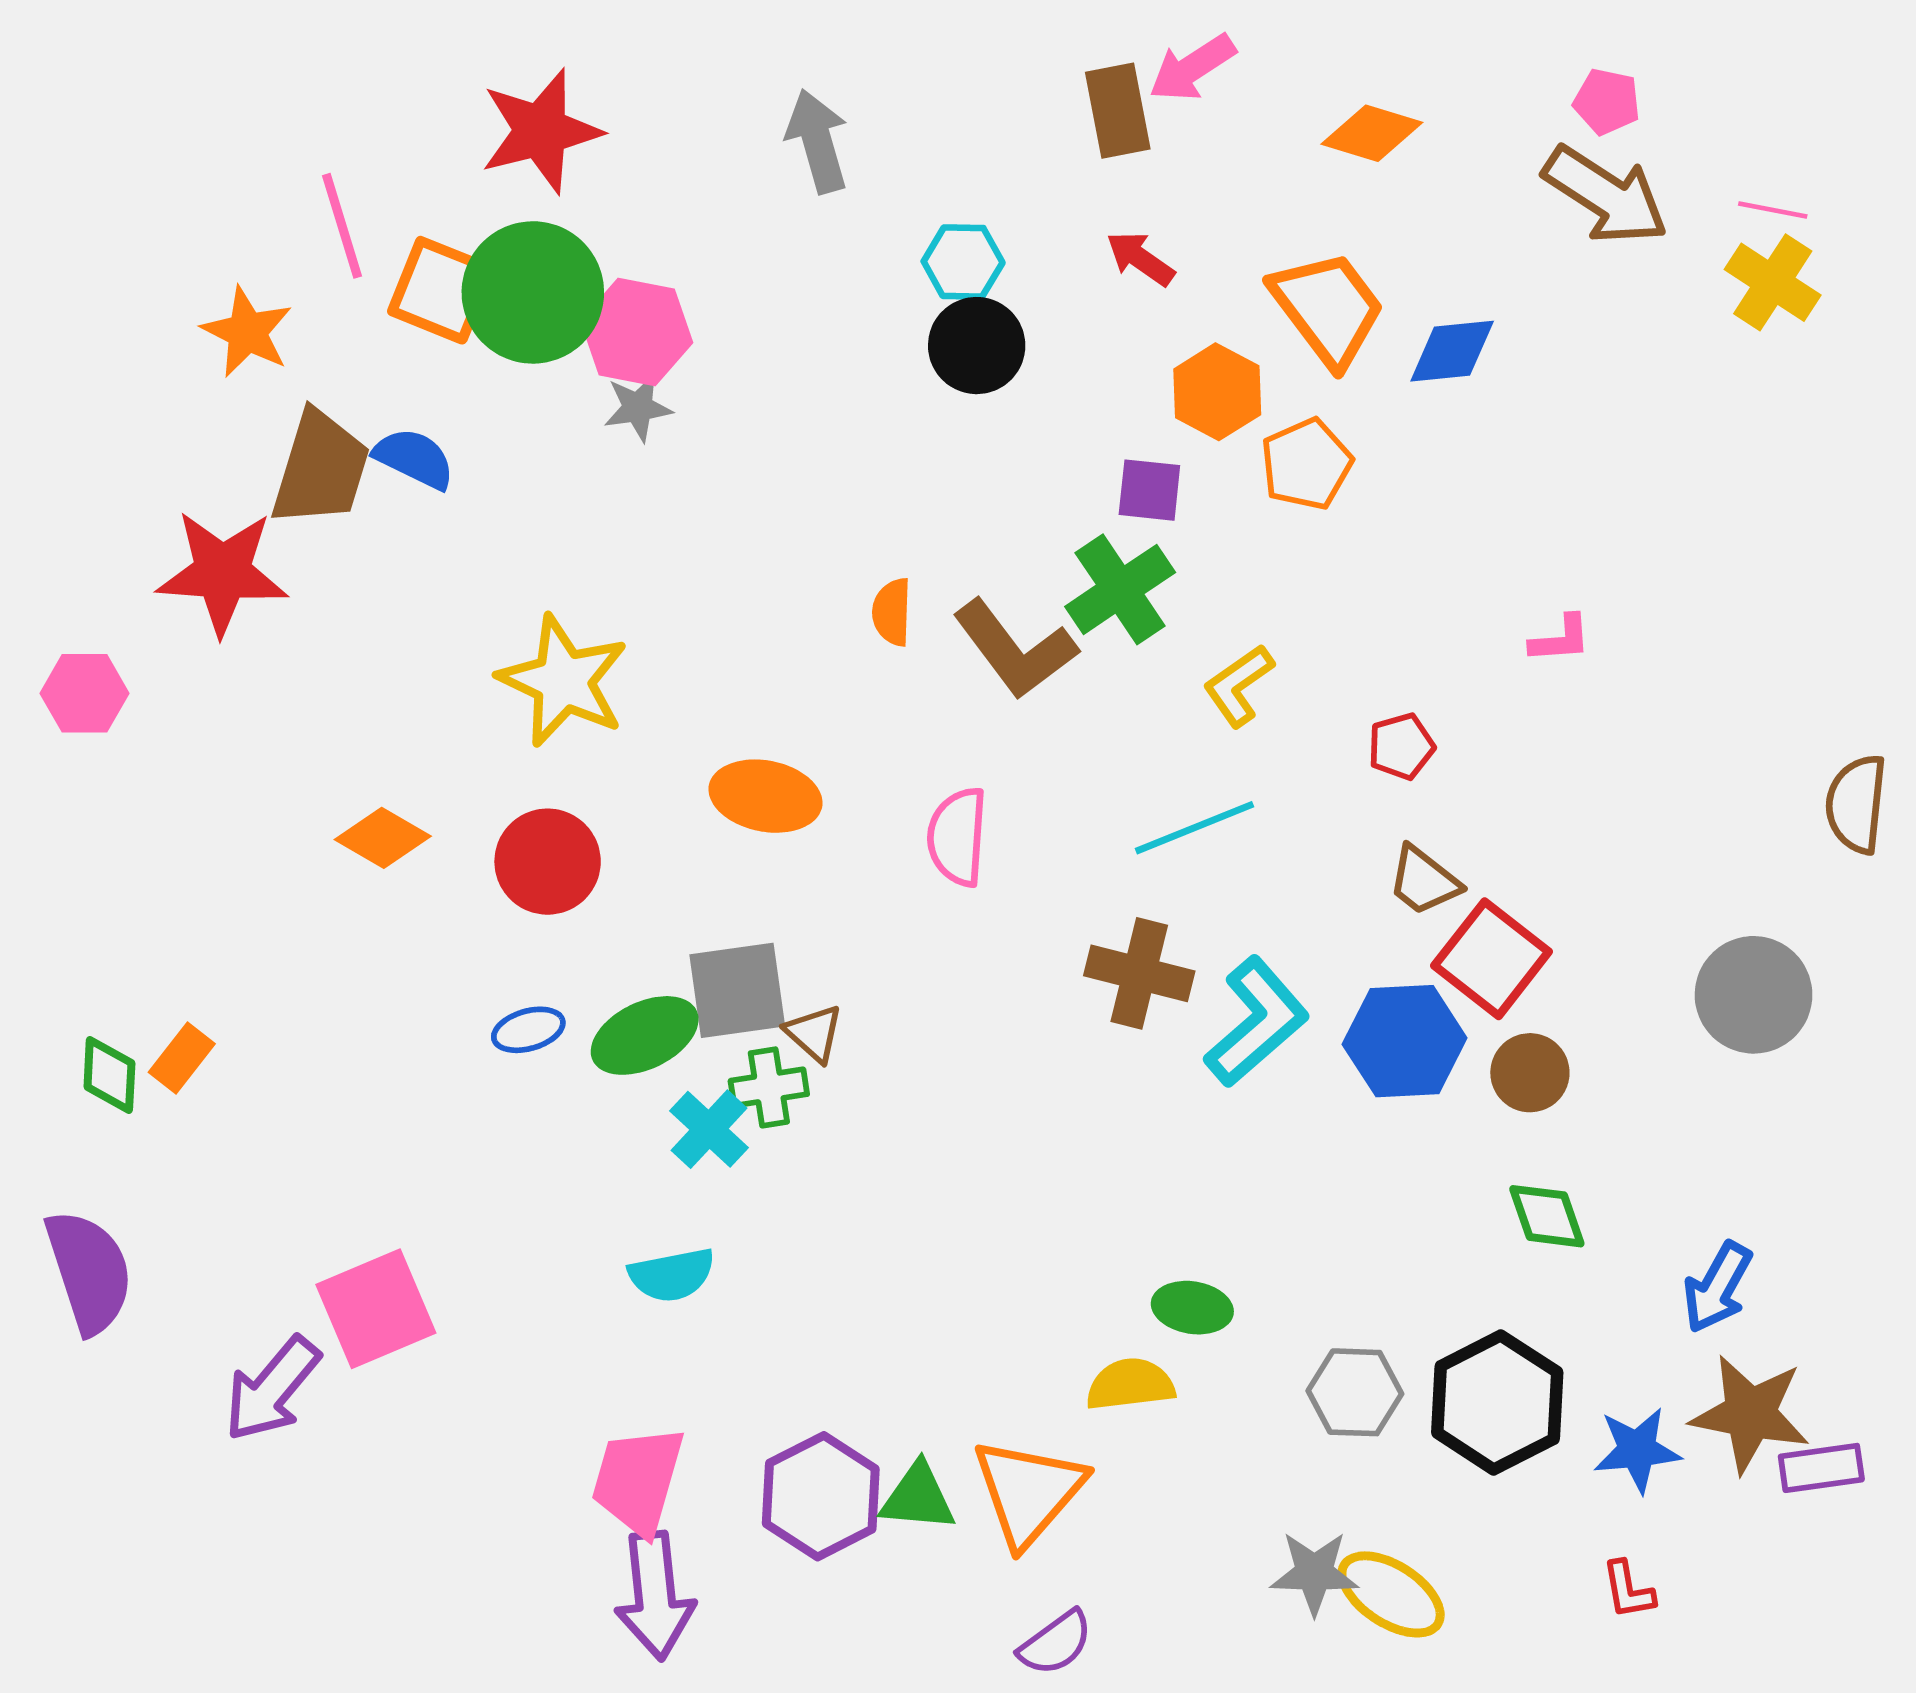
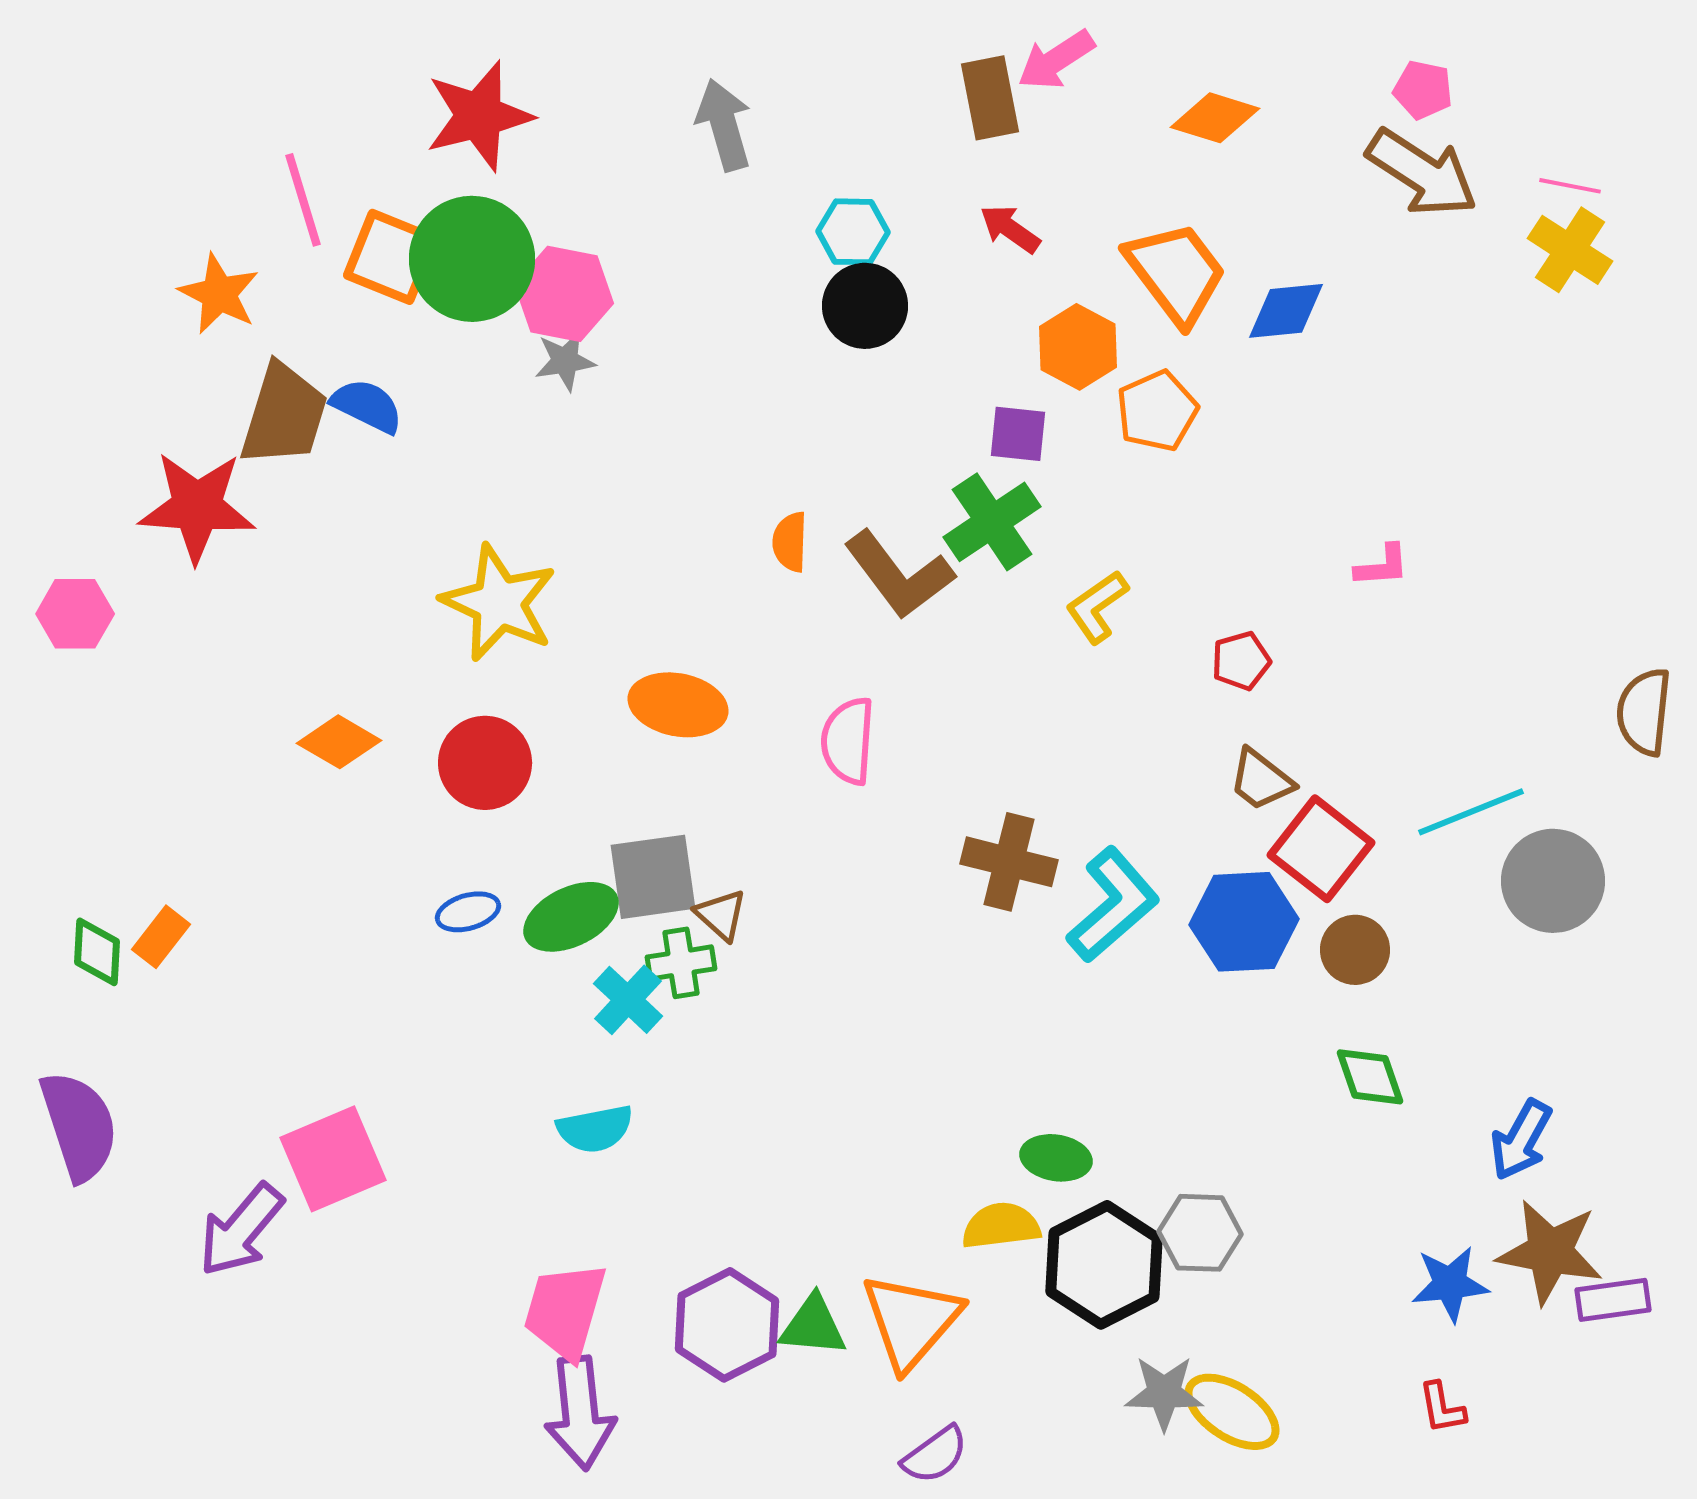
cyan line: (1195, 828) -> (1471, 812), moved
black hexagon: (1497, 1402) -> (1104, 1265), moved

